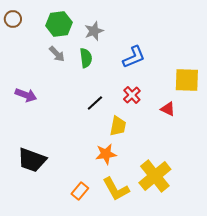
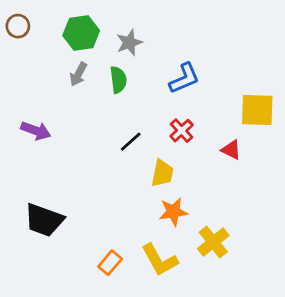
gray arrow: (57, 54) -> (78, 74), turned 72
orange star: (106, 154) -> (173, 212), moved
yellow cross: (155, 176) -> (213, 242), size x0.7

